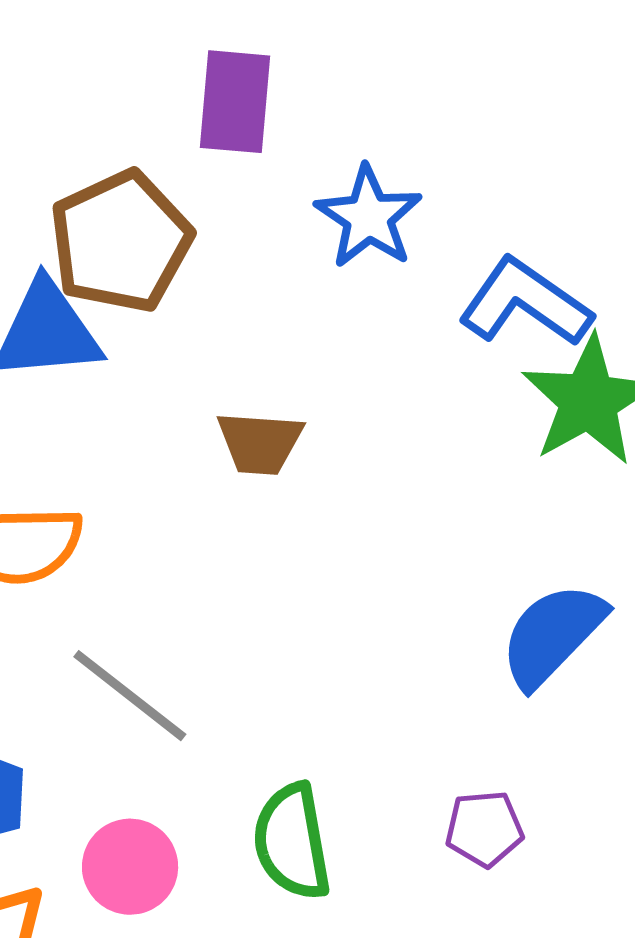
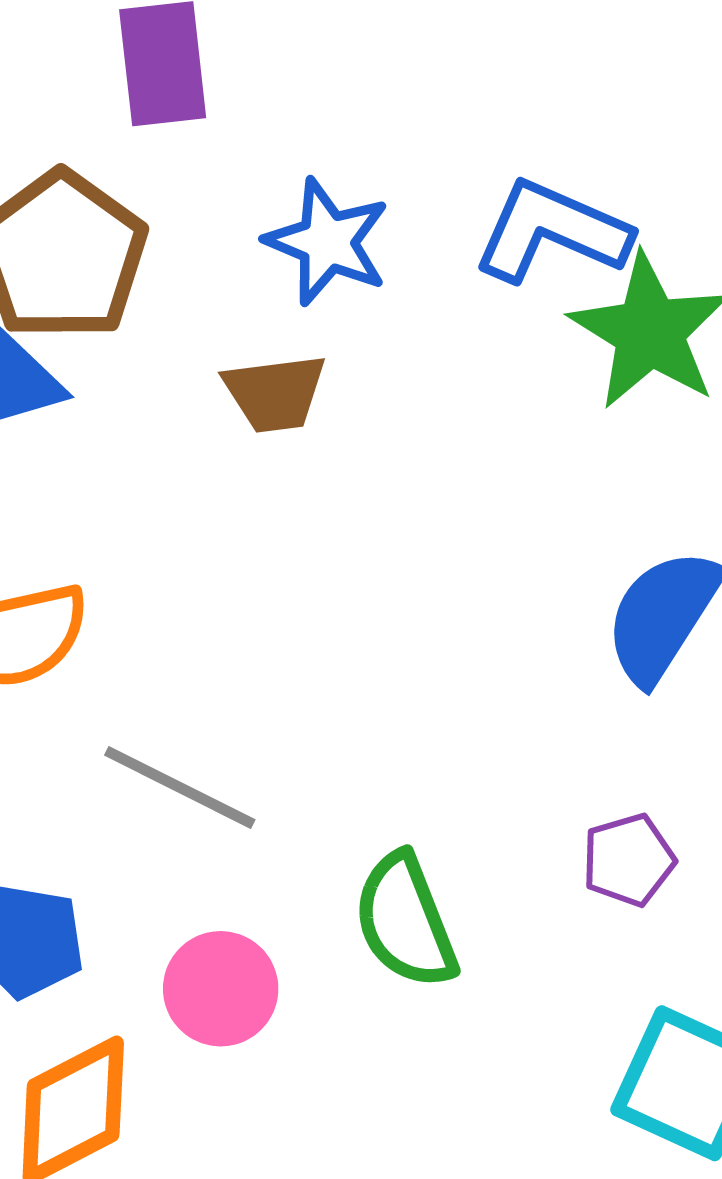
blue star: (369, 217) -> (327, 242), moved
brown trapezoid: (260, 443) -> (275, 393), moved

